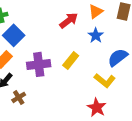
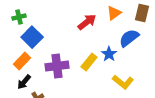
blue star: (96, 35) -> (109, 54), moved
blue semicircle: (118, 57) -> (129, 38), moved

